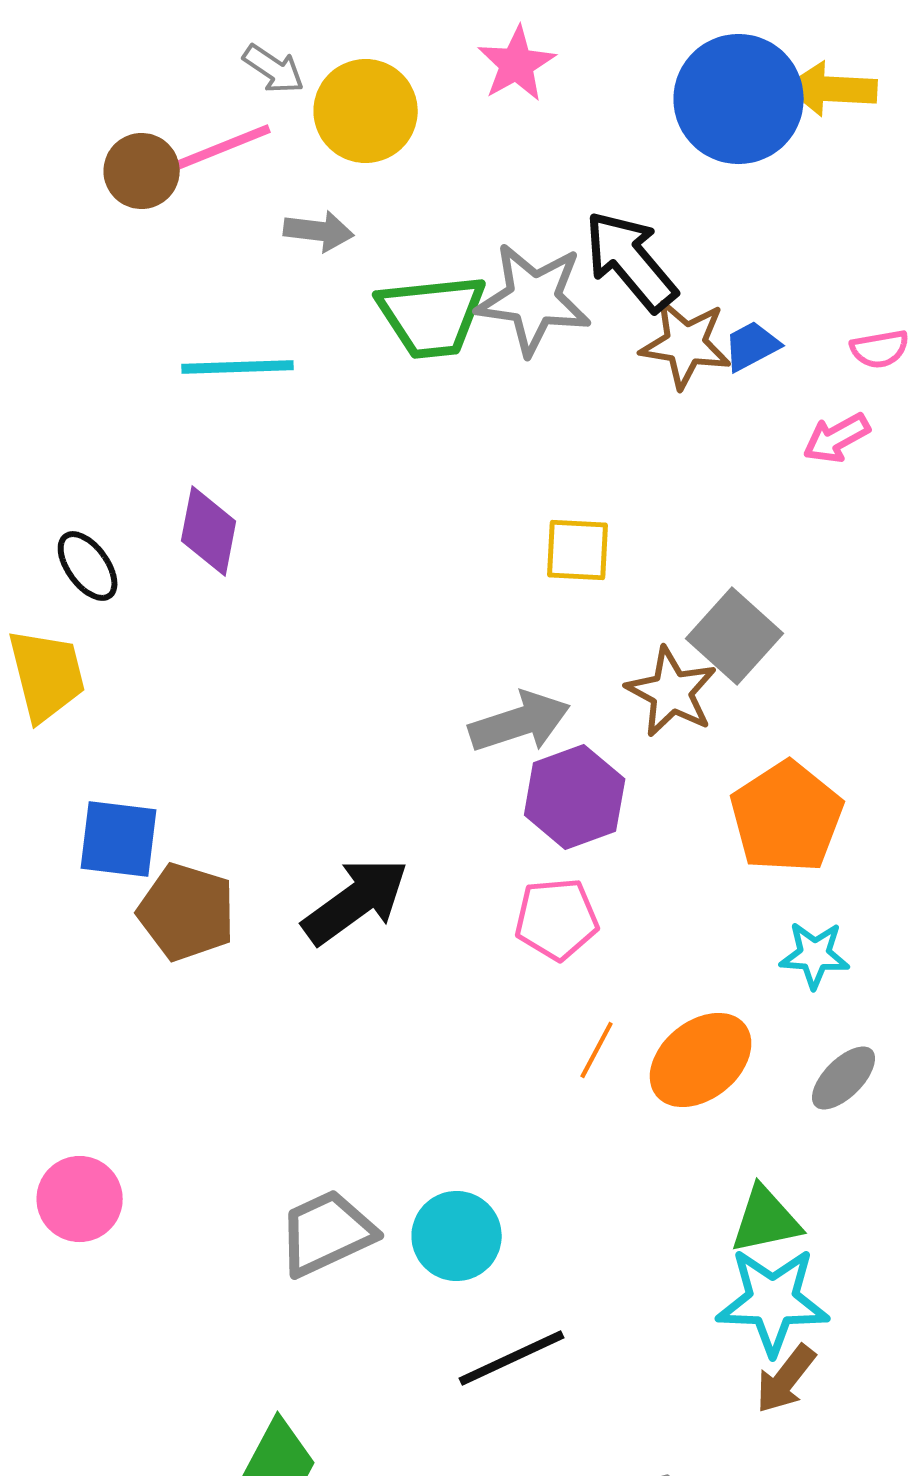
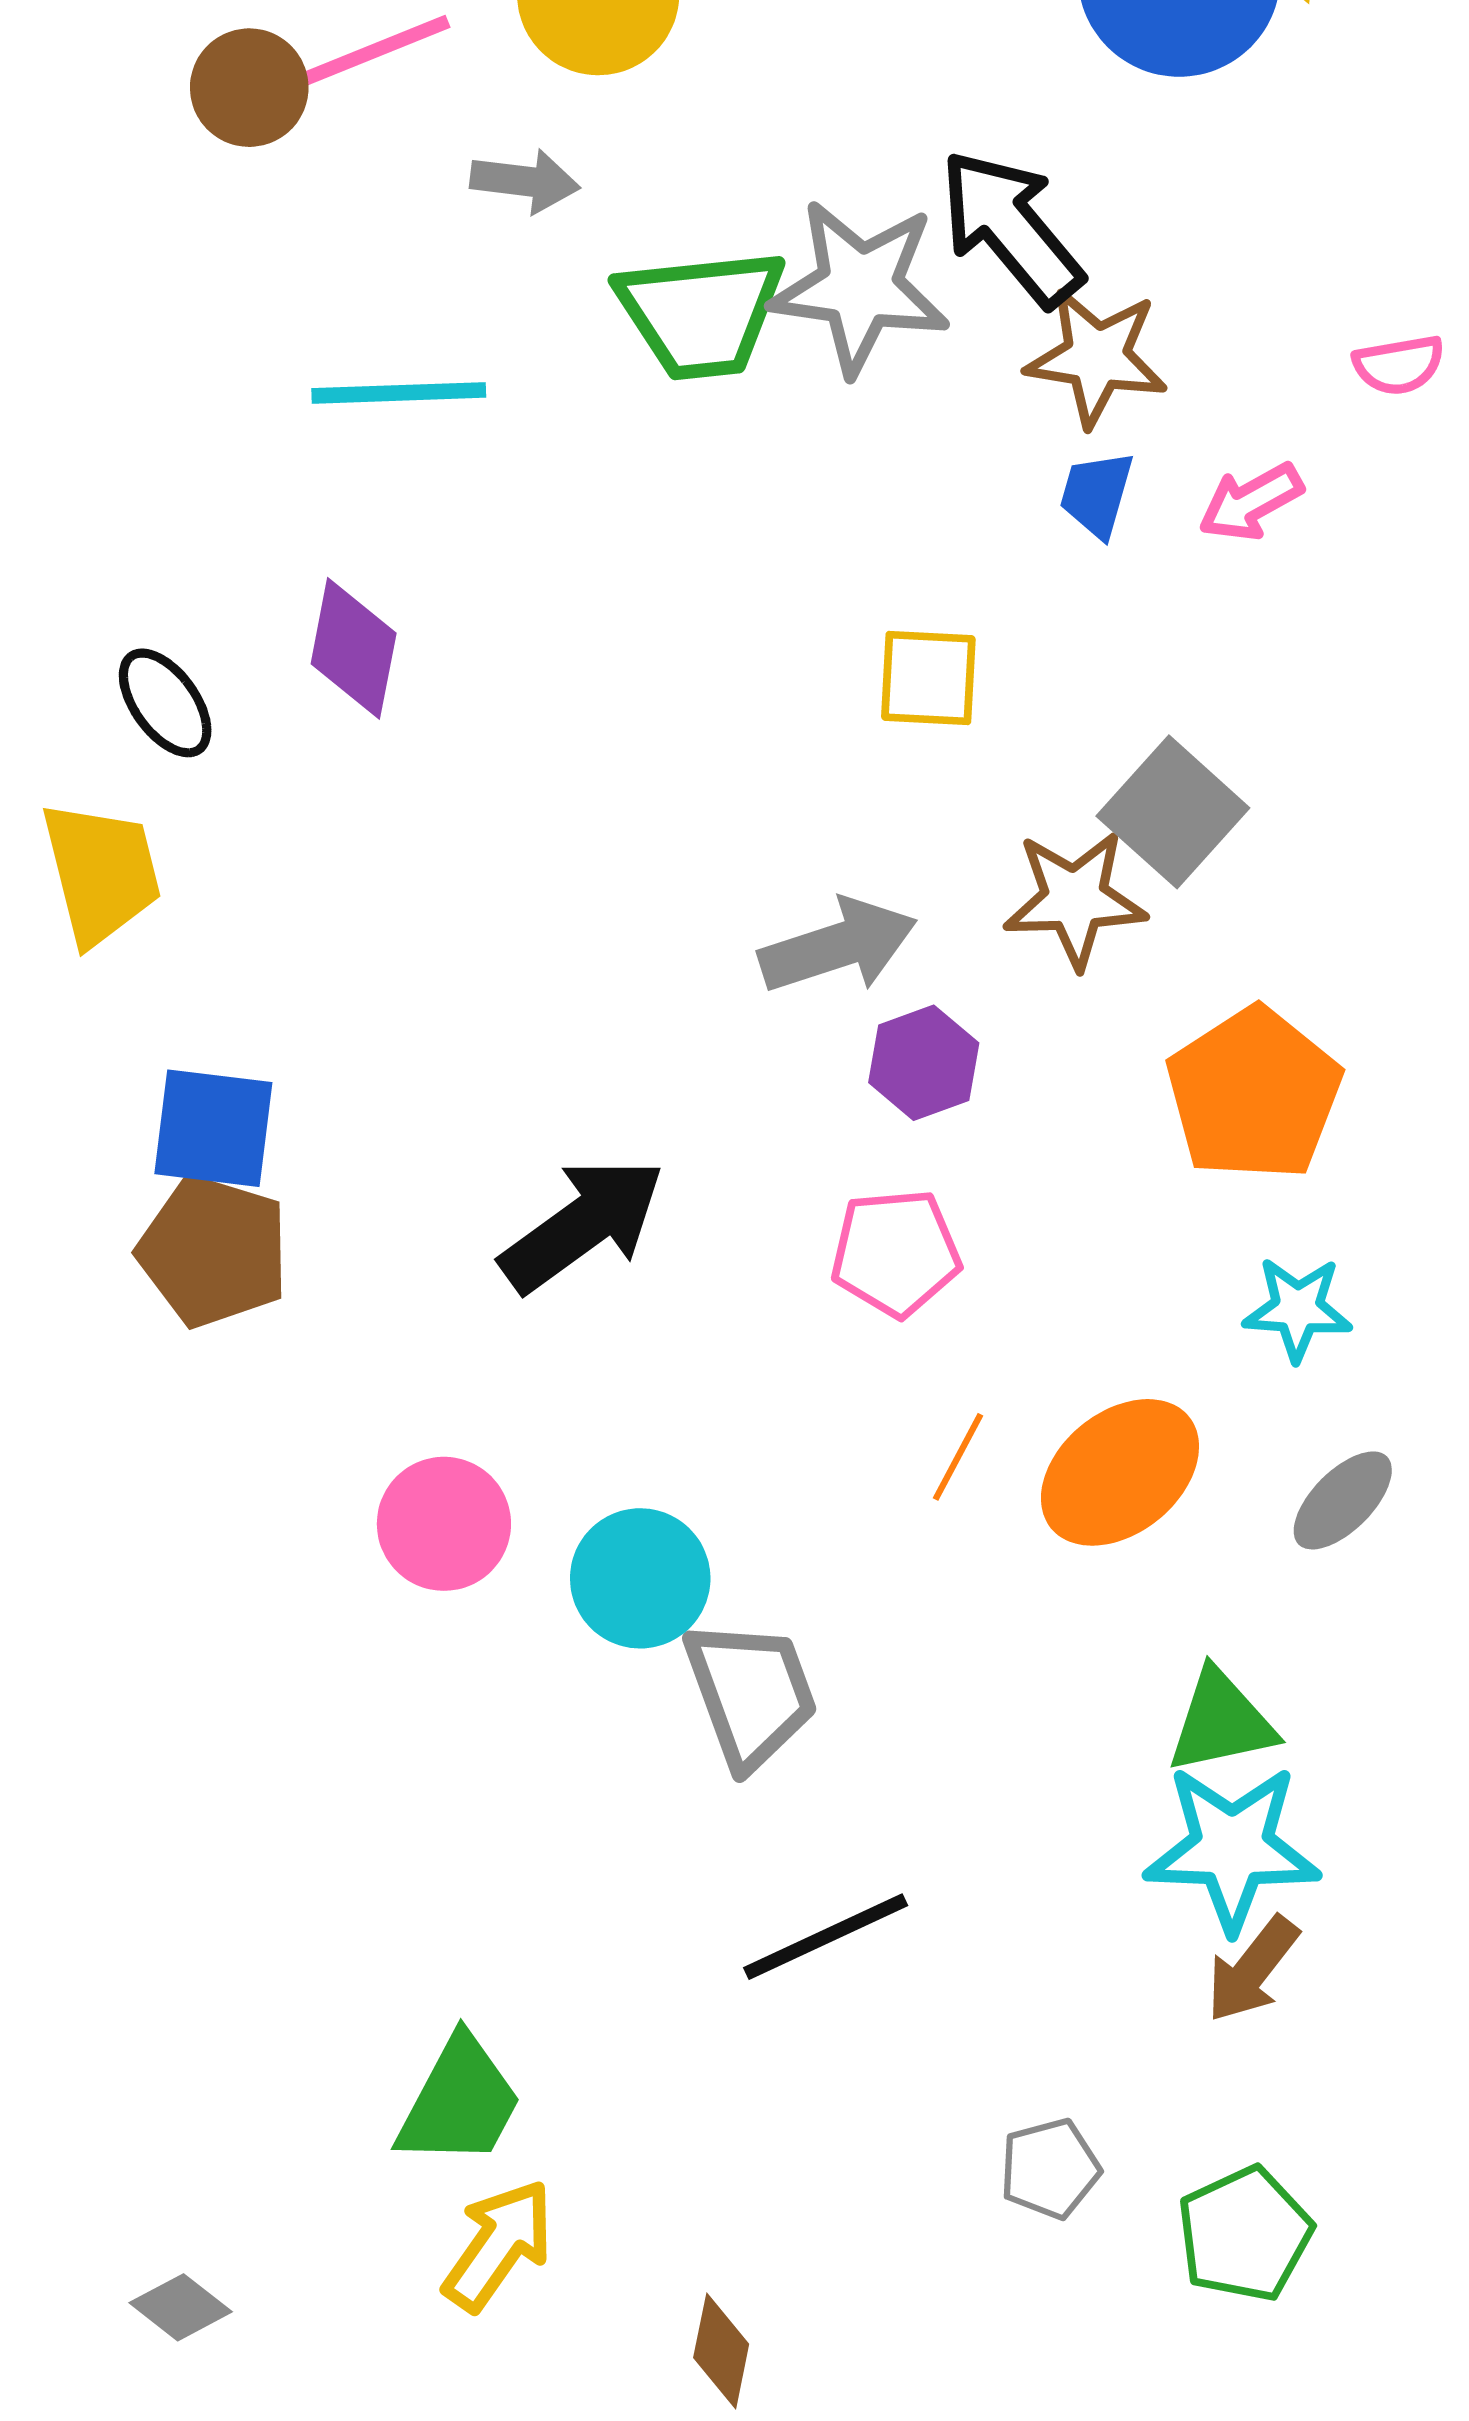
blue trapezoid: (752, 346) -> (1097, 494), moved, turned -46
pink arrow: (837, 438) -> (1251, 502), moved
brown star: (672, 692) -> (1075, 899), turned -30
purple hexagon: (575, 797) -> (924, 1063), size x0.7
brown pentagon: (187, 912) -> (213, 1251), moved
pink circle: (80, 1199) -> (444, 1524), moved
gray trapezoid: (327, 1233) -> (751, 1694), moved, turned 95
cyan circle: (457, 1236) -> (640, 1578), moved

